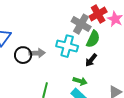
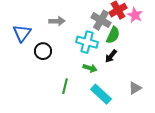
gray arrow: (37, 53) -> (57, 21), moved
green arrow: (80, 81) -> (90, 68), moved

